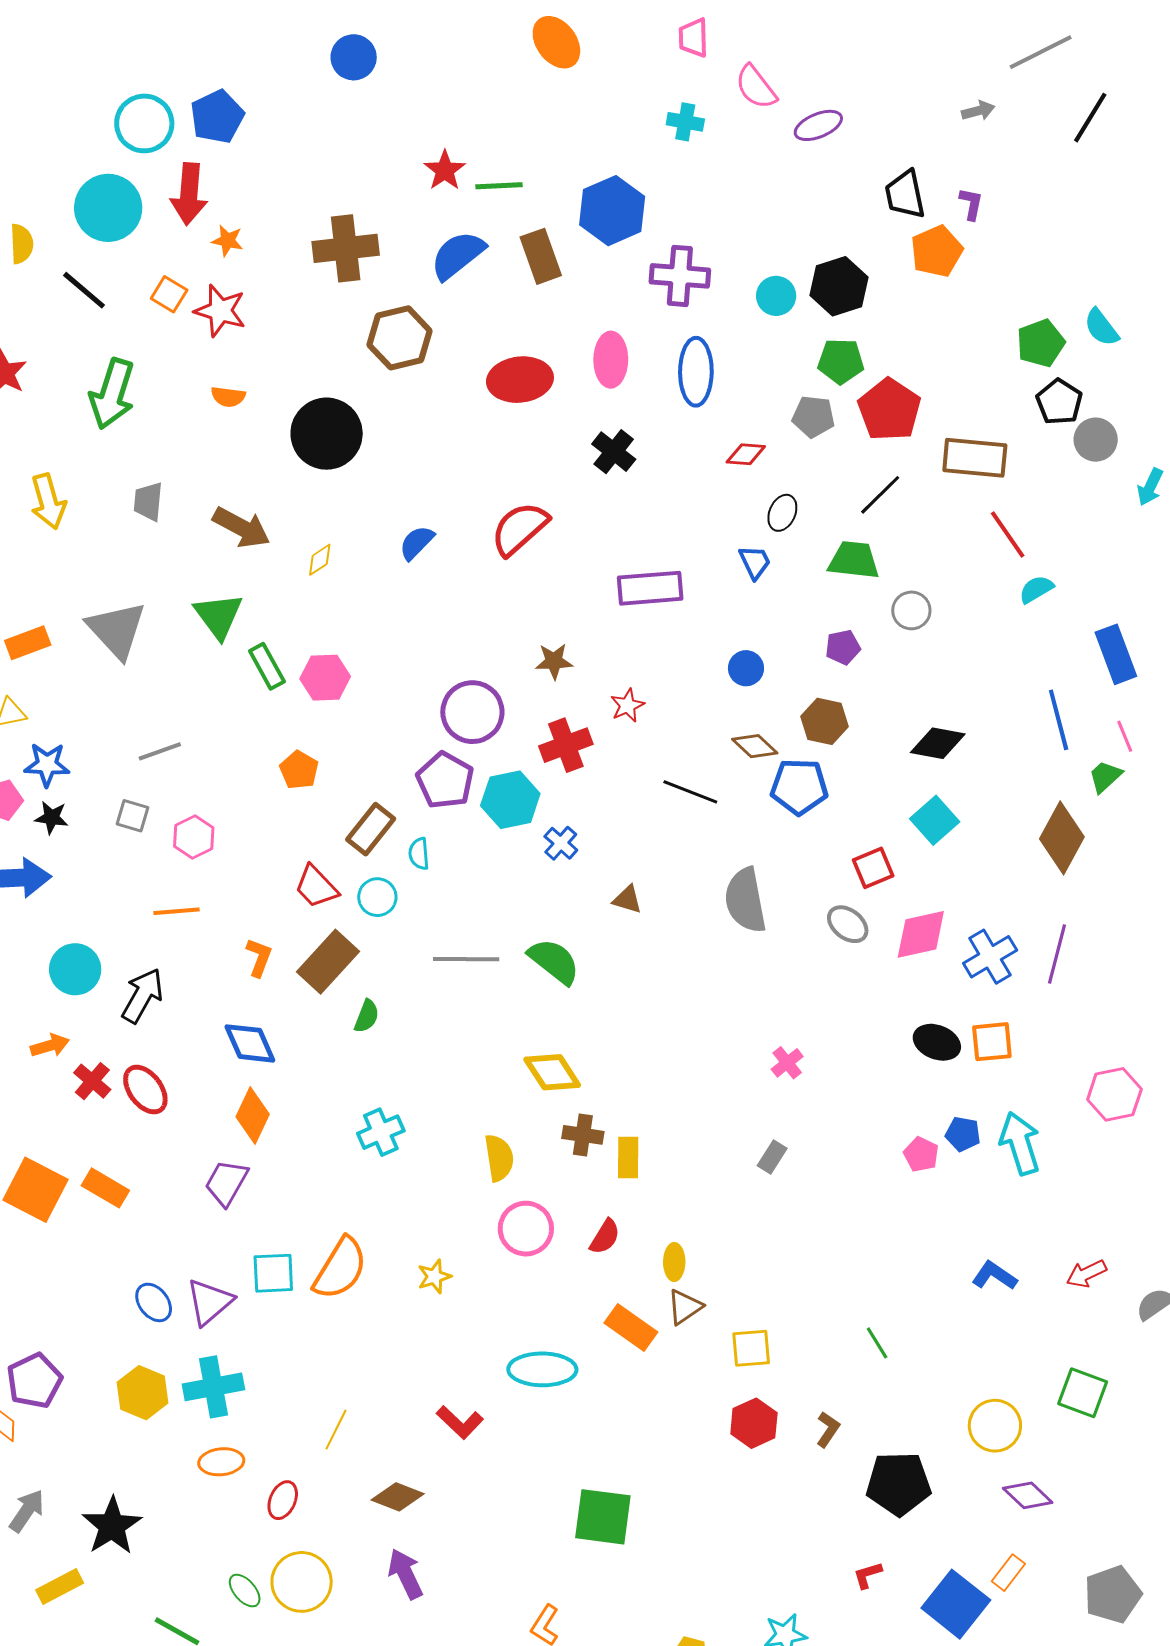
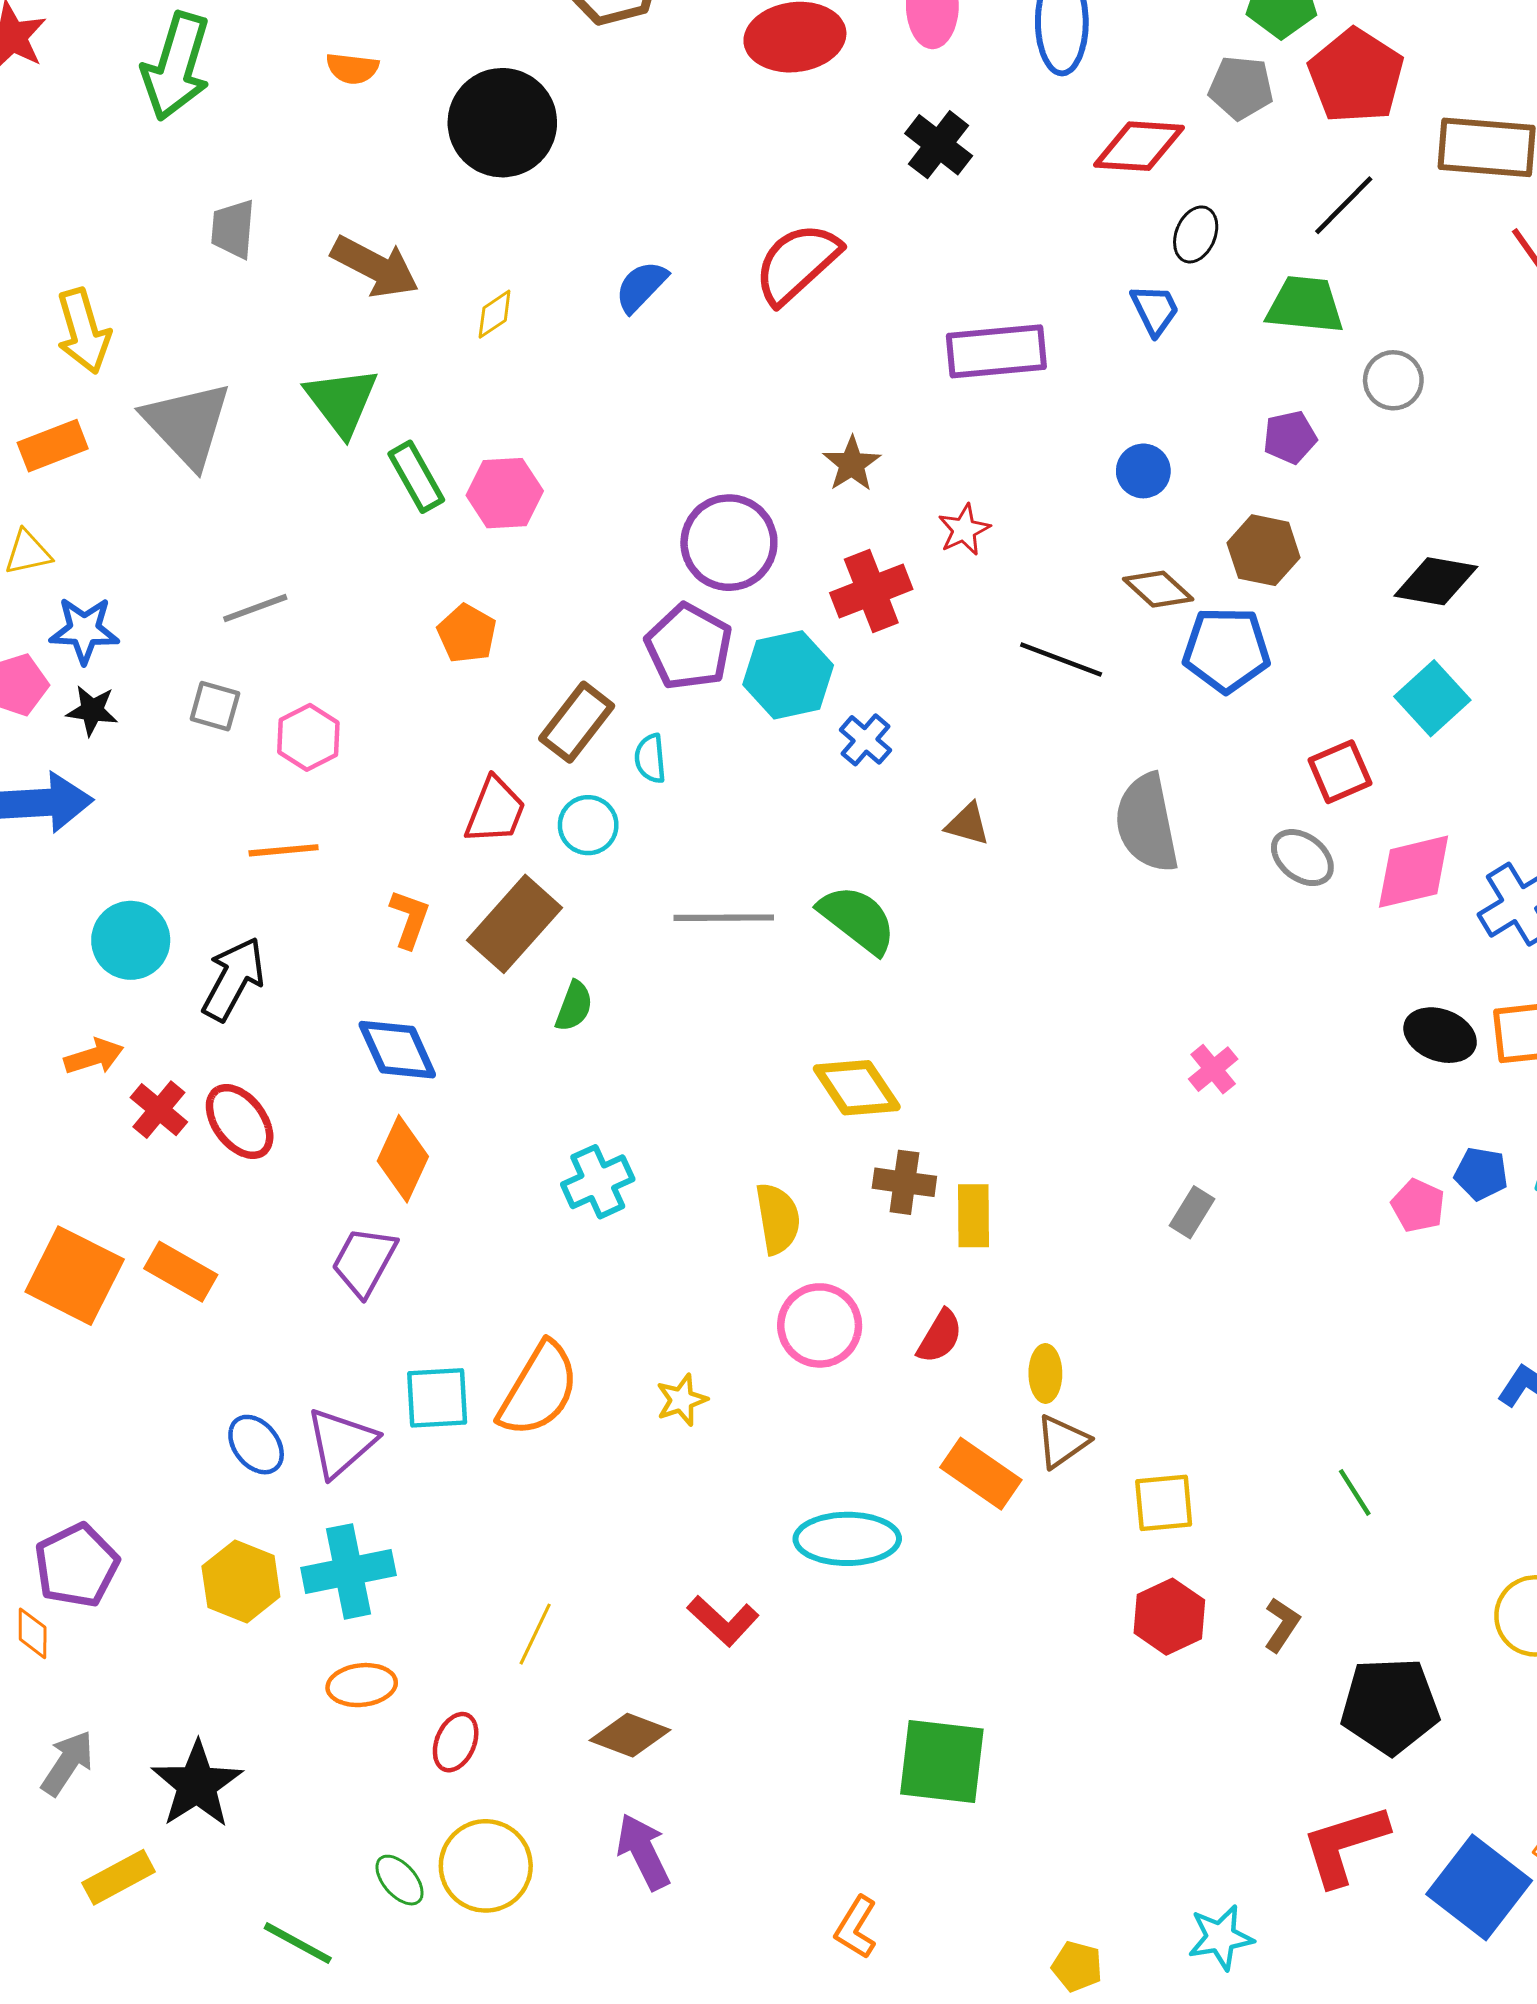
red diamond: (746, 454) -> (1139, 146), size x1.5
yellow arrow: (48, 502) -> (83, 331), moved
brown star: (554, 661) -> (852, 464), turned -30
red trapezoid: (316, 887) -> (495, 811), turned -114
red L-shape: (868, 1575) -> (1345, 1845), size x2.0

